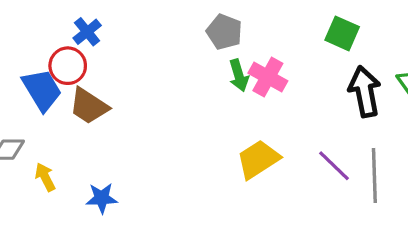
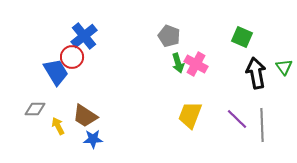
blue cross: (87, 32) -> (84, 36), size x1.5
brown trapezoid: (89, 106) -> (85, 116), moved
yellow trapezoid: (258, 159) -> (190, 115), turned -36

